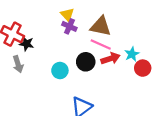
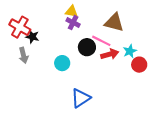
yellow triangle: (67, 15) -> (72, 11), turned -40
brown triangle: (101, 26) -> (114, 22), moved
black circle: (86, 62) -> (87, 47), moved

